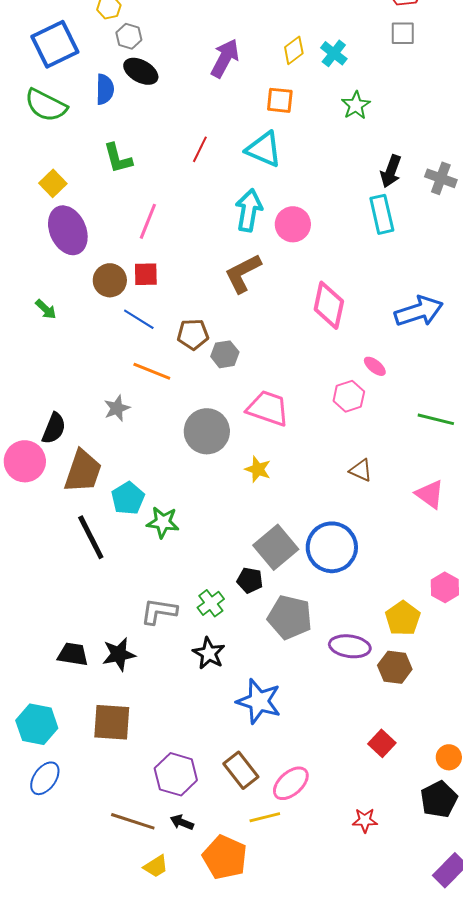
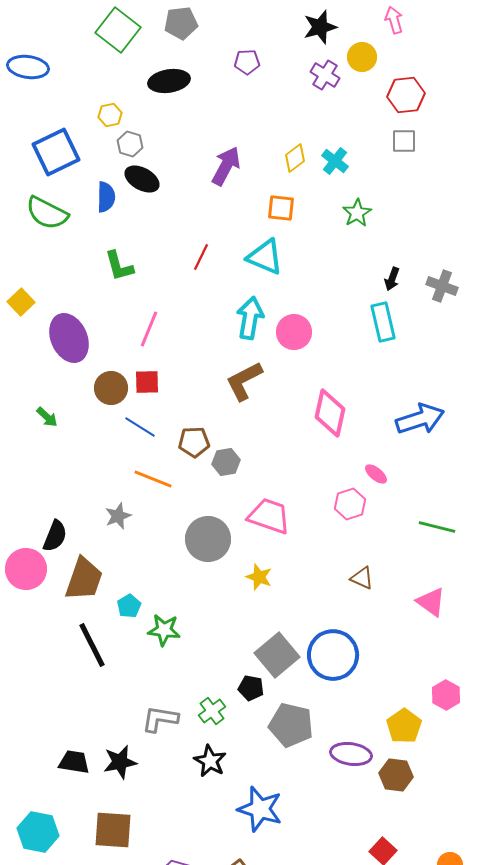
black arrow: (391, 171) -> (392, 279), size x0.7
yellow square: (53, 183) -> (21, 302), moved
cyan pentagon: (128, 498) -> (129, 606), size x0.7

